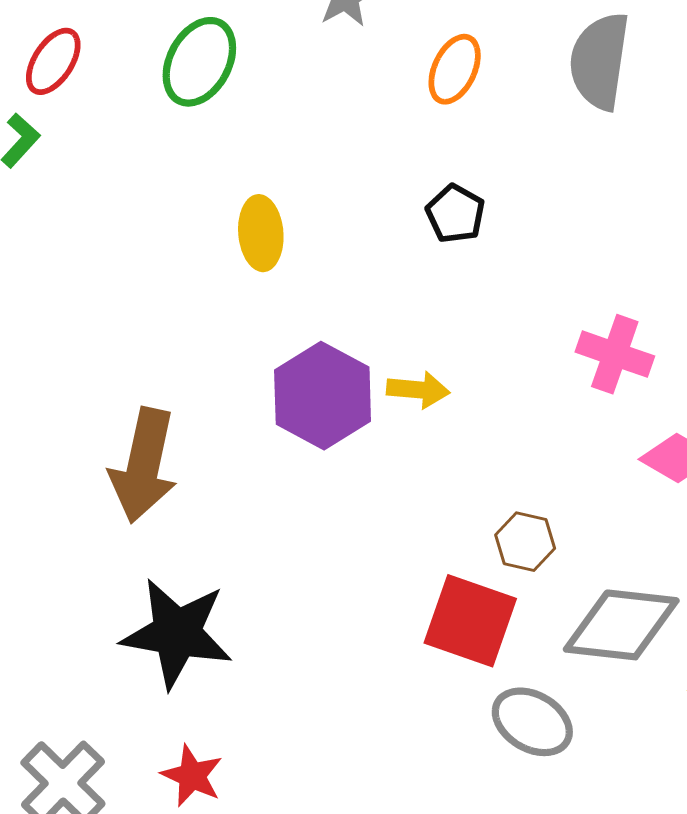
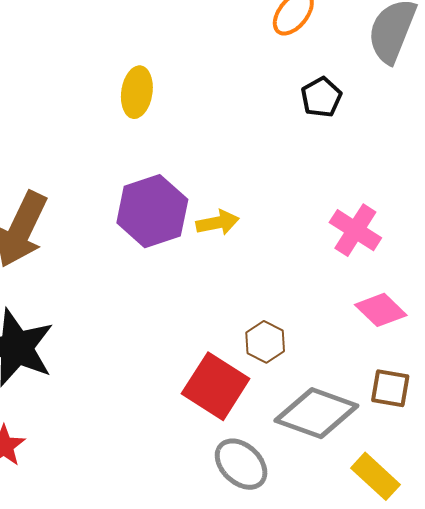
black pentagon: (455, 214) -> (321, 97), moved
yellow arrow: (418, 390) -> (218, 223), turned -30

